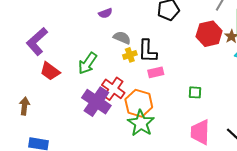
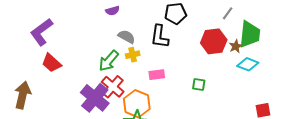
black L-shape: (148, 51) -> (160, 37), moved
green arrow: (87, 63) -> (109, 61), moved
green square: (195, 92) -> (199, 84), moved
brown arrow: (25, 106) -> (23, 95), size x1.5

